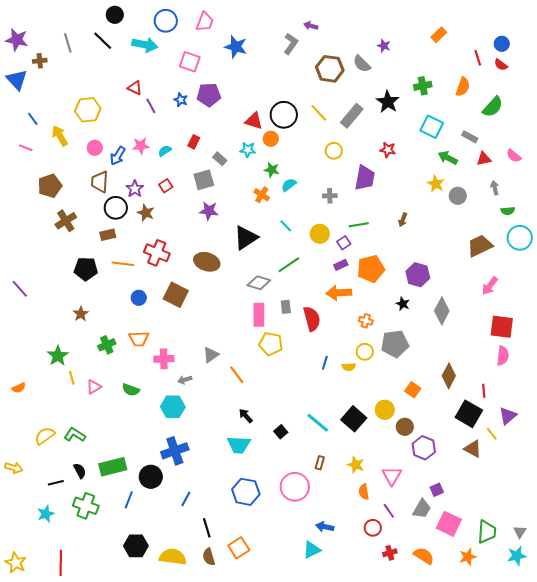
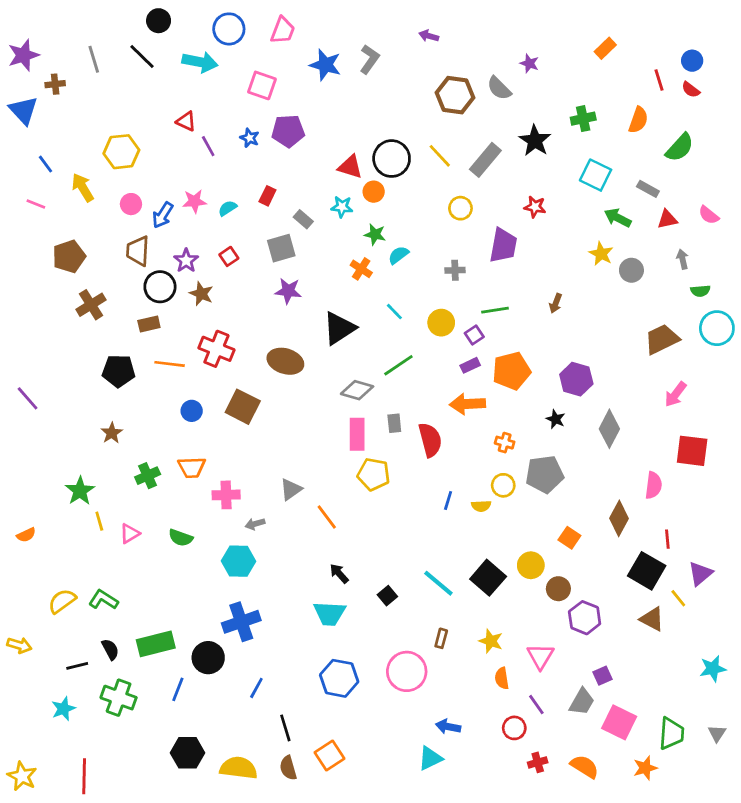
purple star: (17, 40) -> (23, 55), turned -30
gray L-shape: (291, 44) -> (369, 59), moved
pink semicircle: (503, 356) -> (654, 485), moved
cyan star: (517, 556) -> (713, 669), moved

